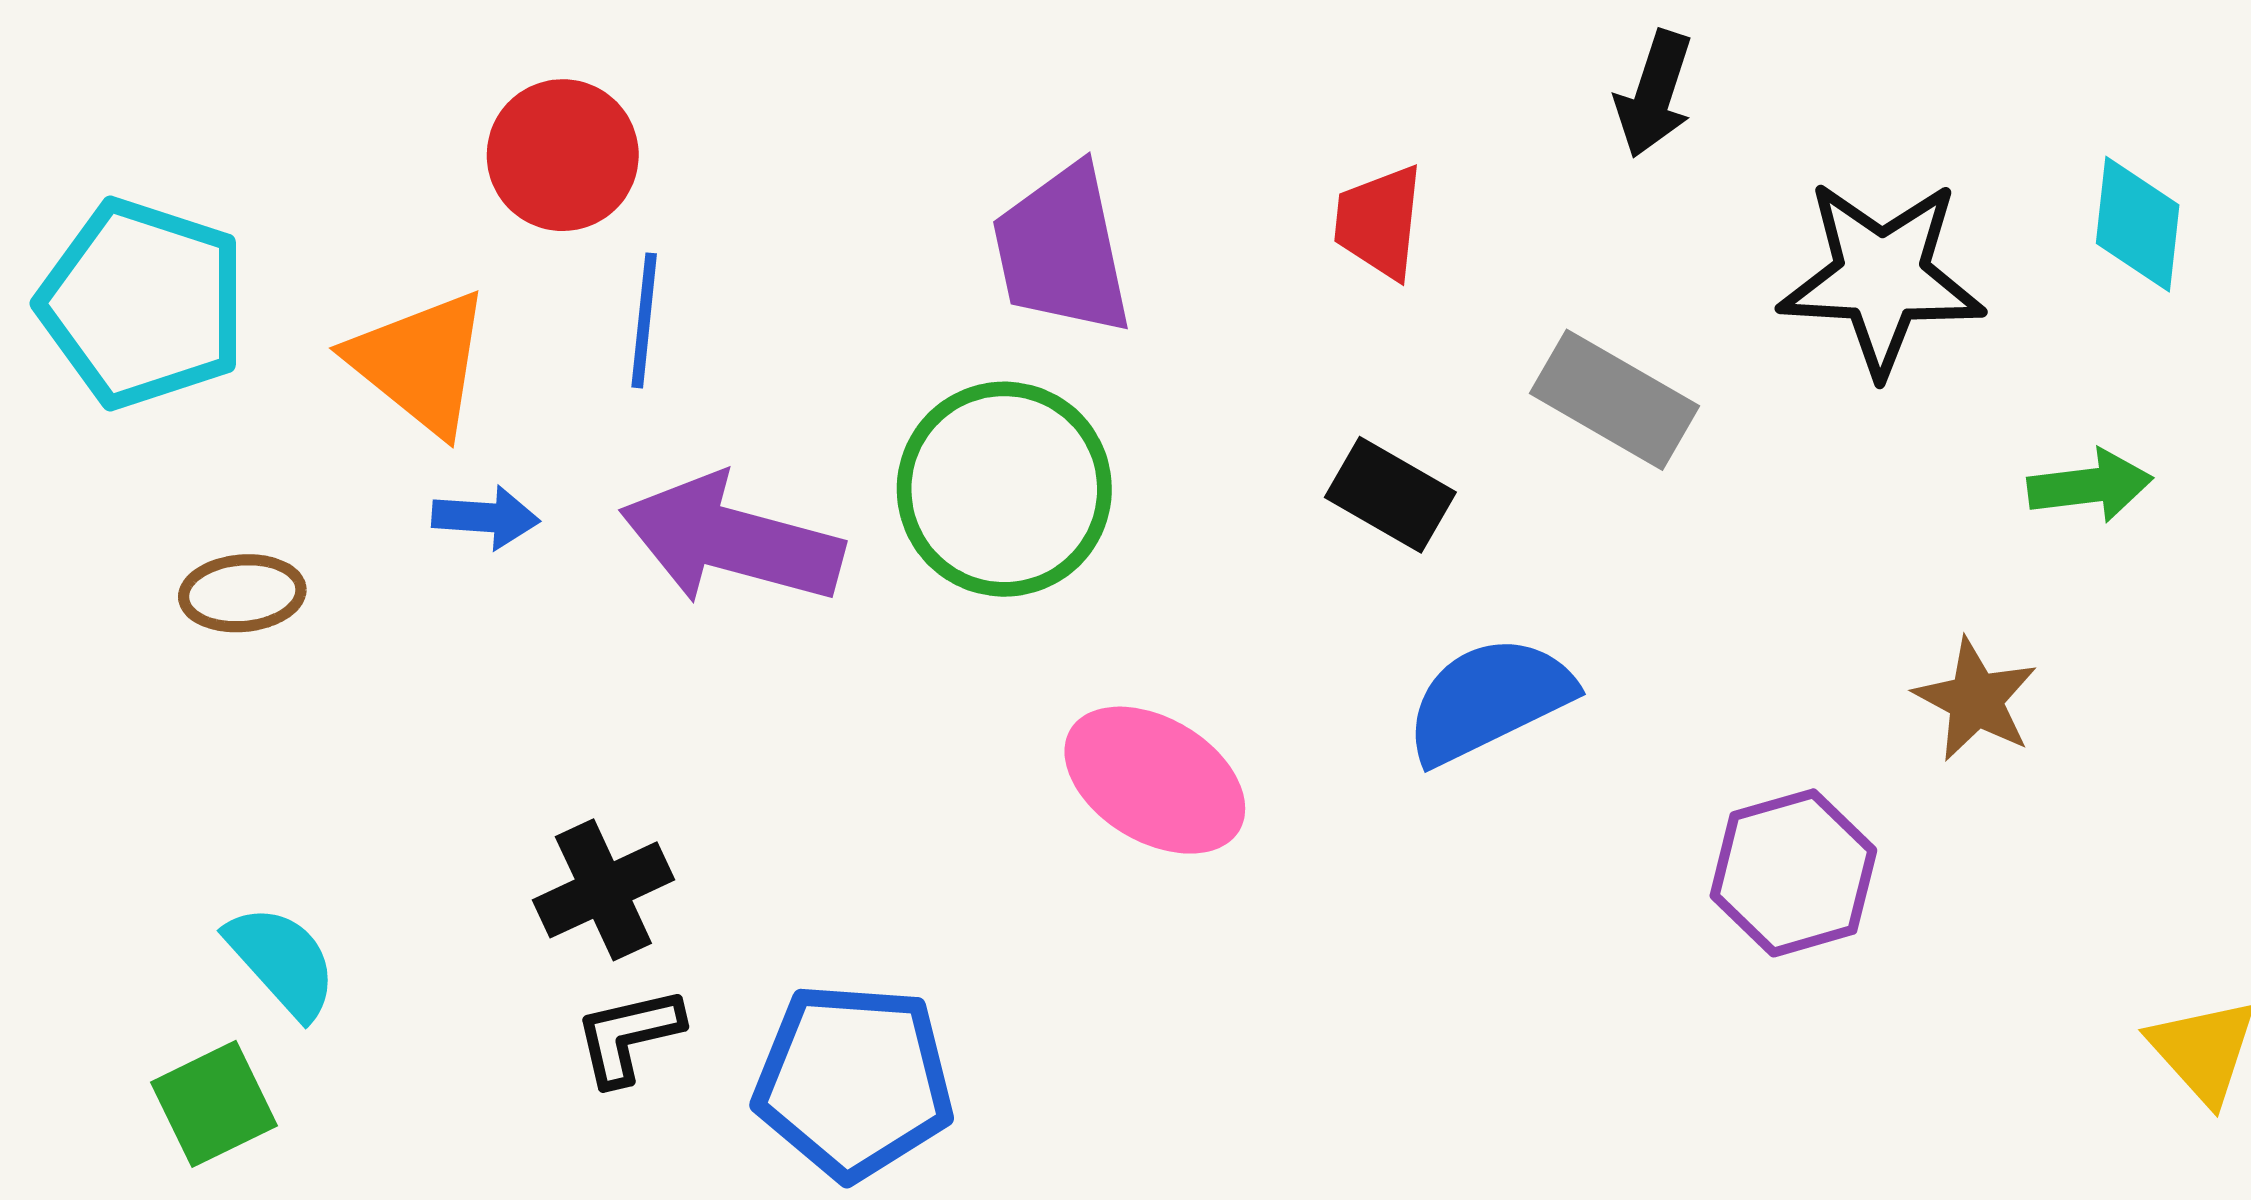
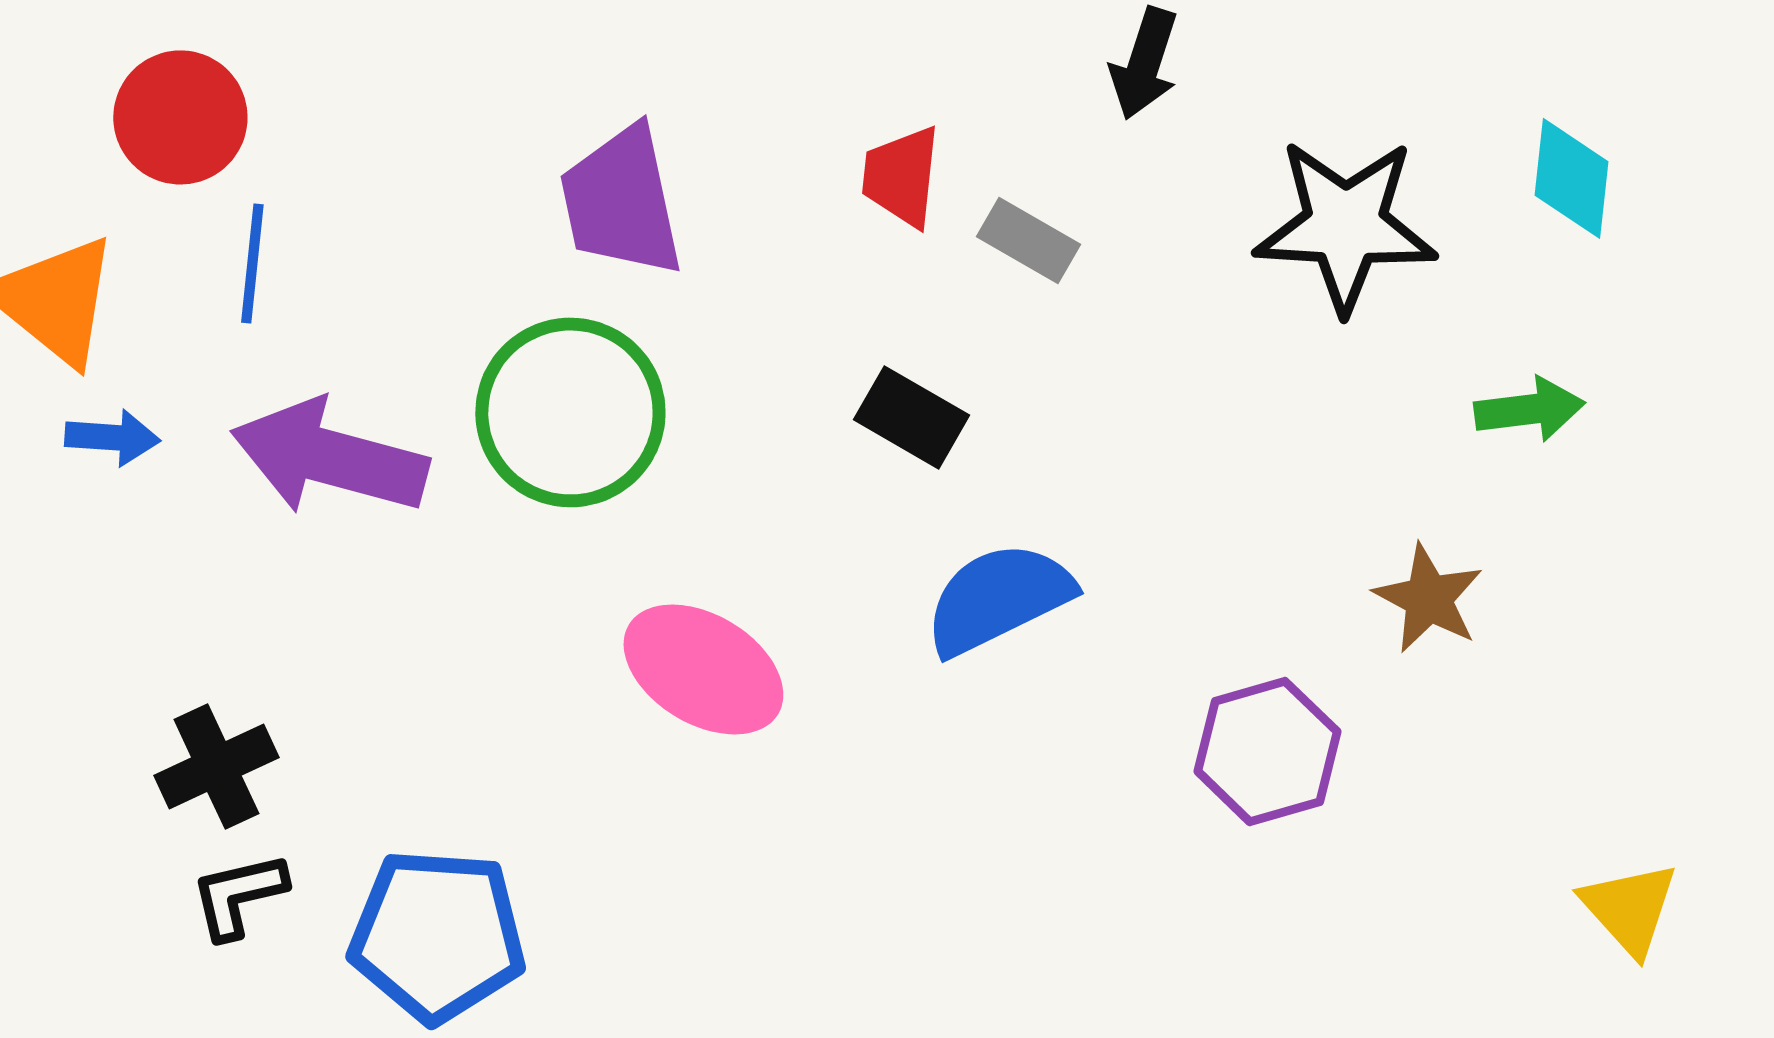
gray rectangle: (1615, 400) -> (1028, 240), moved, size x0.7

